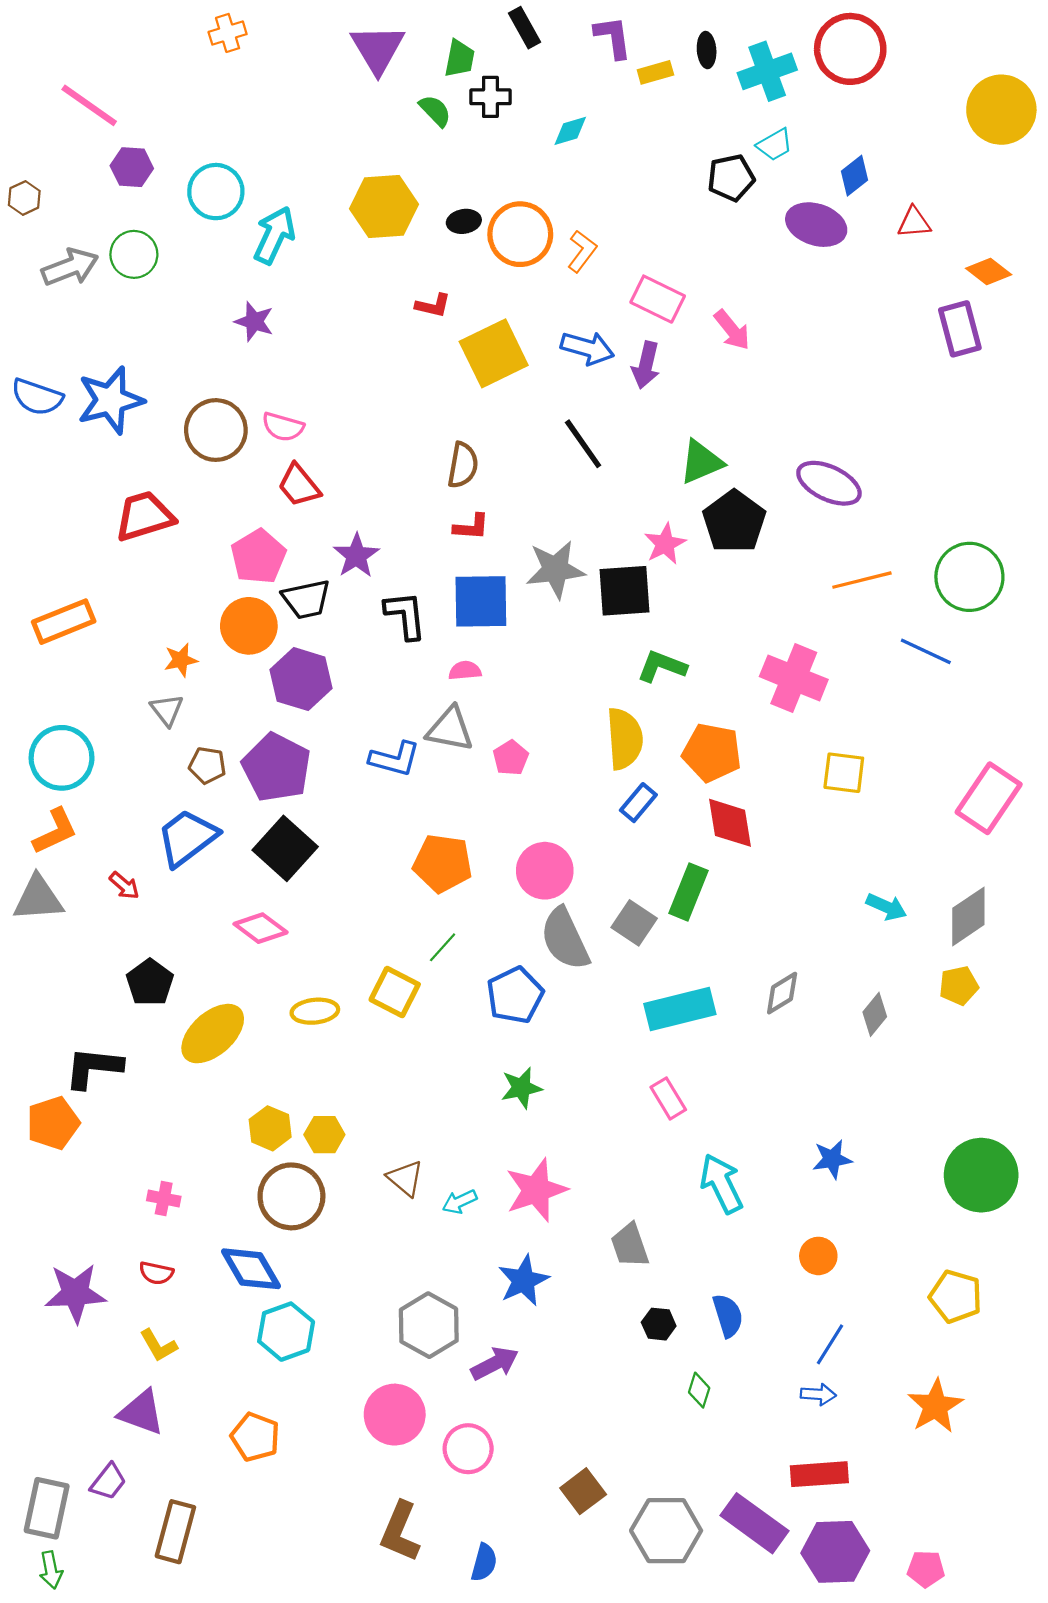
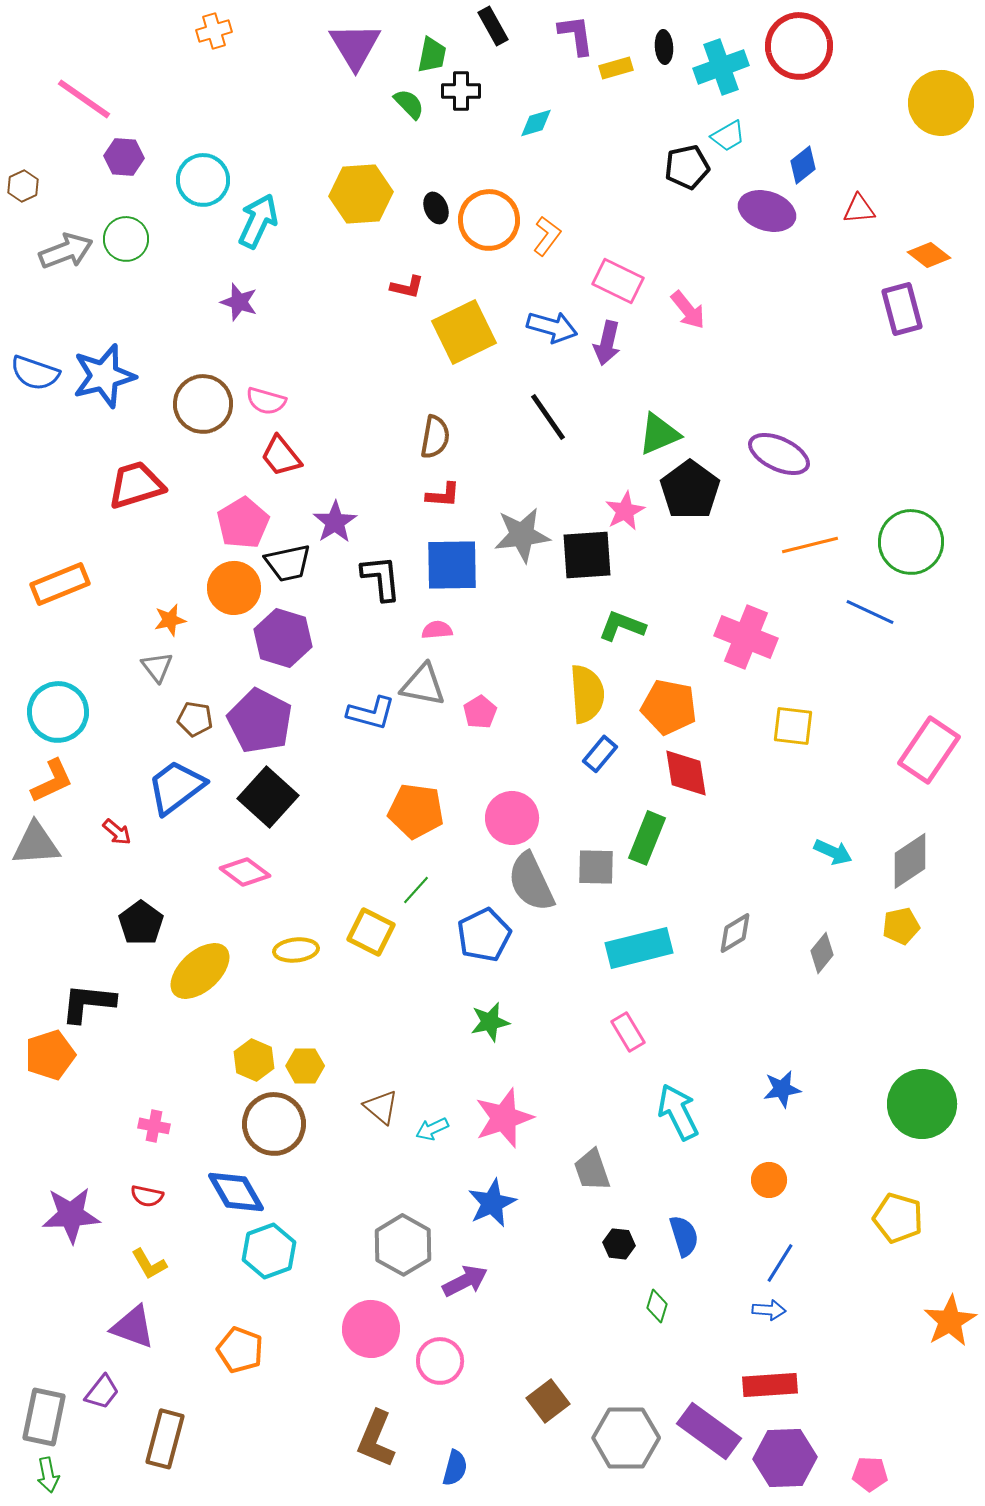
black ellipse: (464, 221) -> (436, 208), turned 76
gray square: (634, 923) -> (596, 867), turned -33
orange star: (935, 1406) -> (950, 1321), moved

